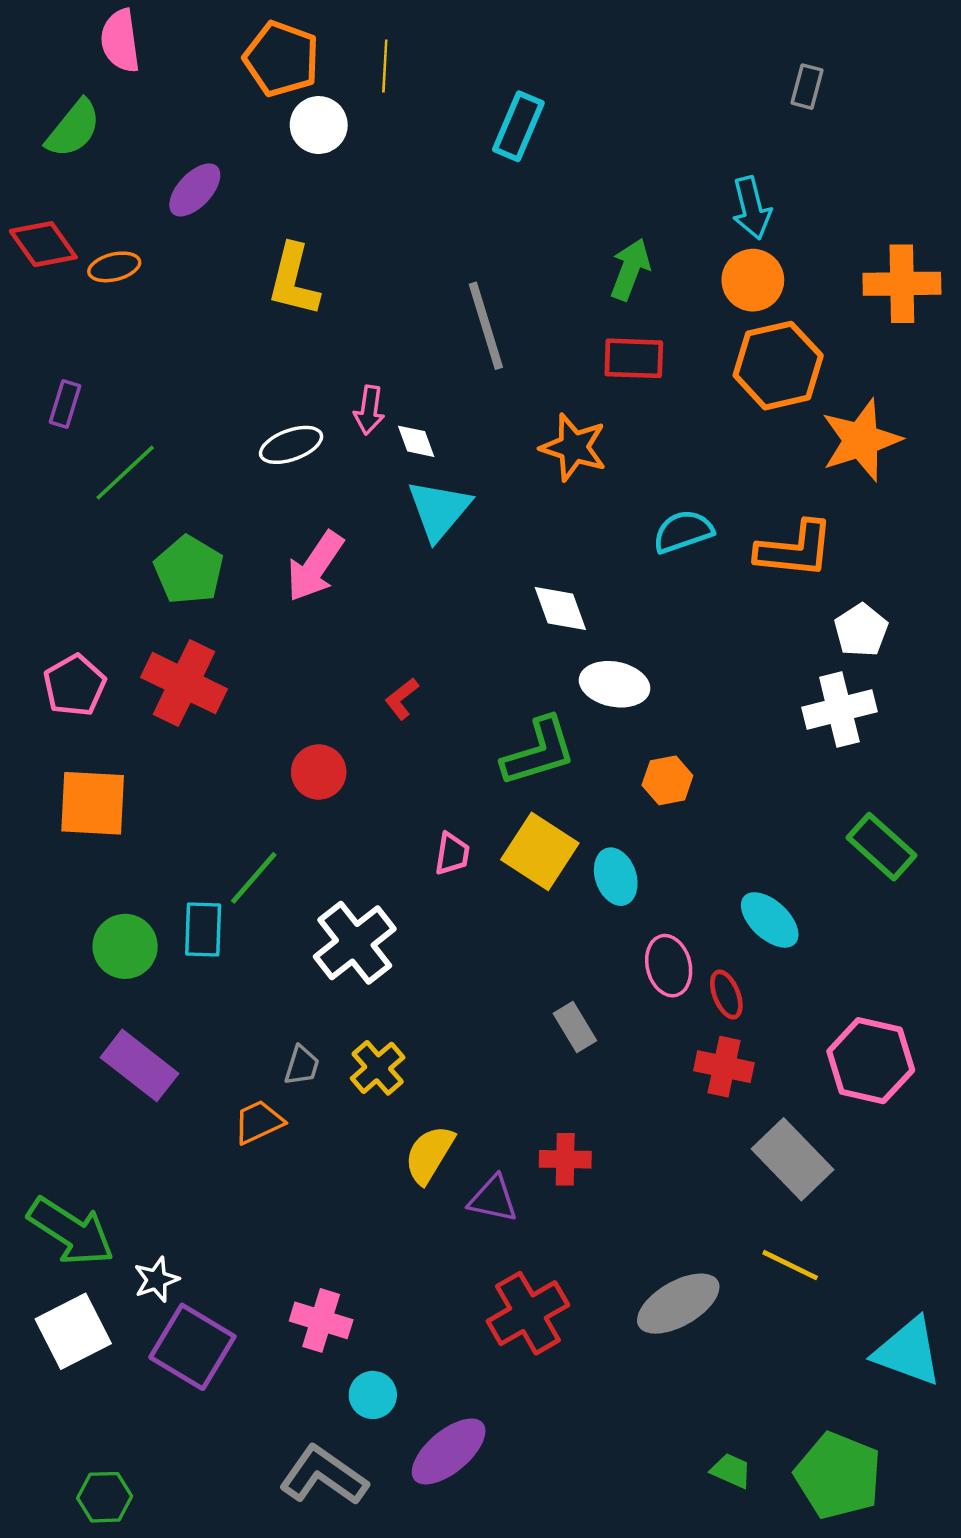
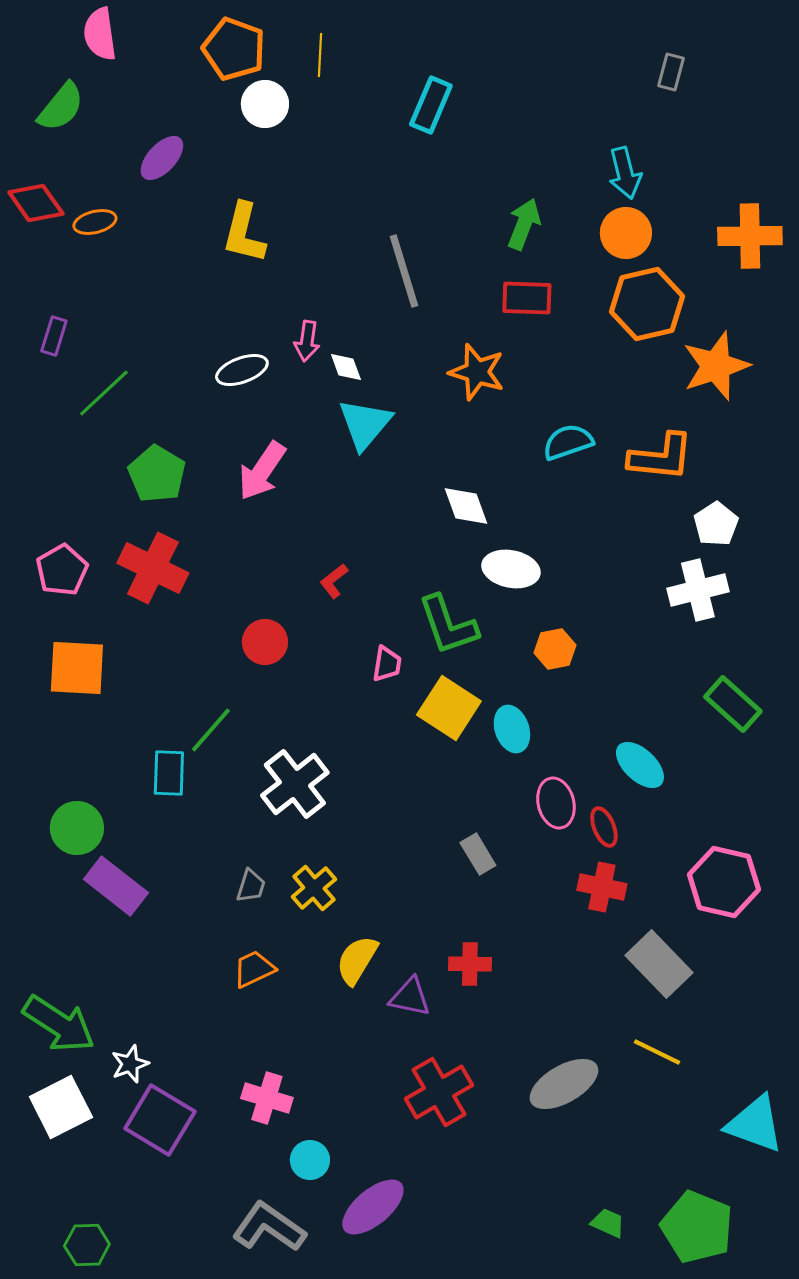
green L-shape: (539, 752) -> (448, 625), turned 88
pink trapezoid: (452, 854) -> (387, 664), moved
green circle: (125, 946) -> (77, 828), moved
orange trapezoid: (259, 1122) -> (254, 969), moved

